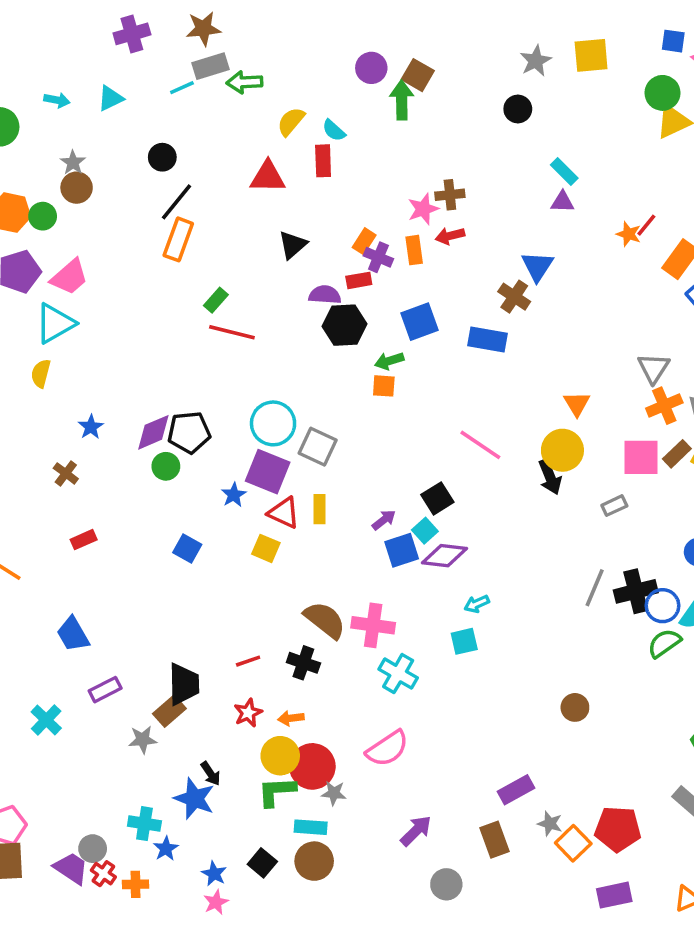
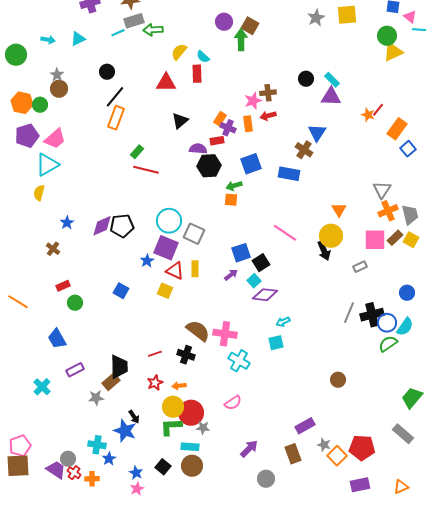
black circle: (518, 109) -> (306, 79), moved
purple triangle: (562, 202) -> (331, 97), size x1.5
green circle: (166, 466) -> (75, 303), moved
blue square: (402, 550) -> (241, 253), moved
pink semicircle: (387, 749) -> (233, 403), size x0.7

